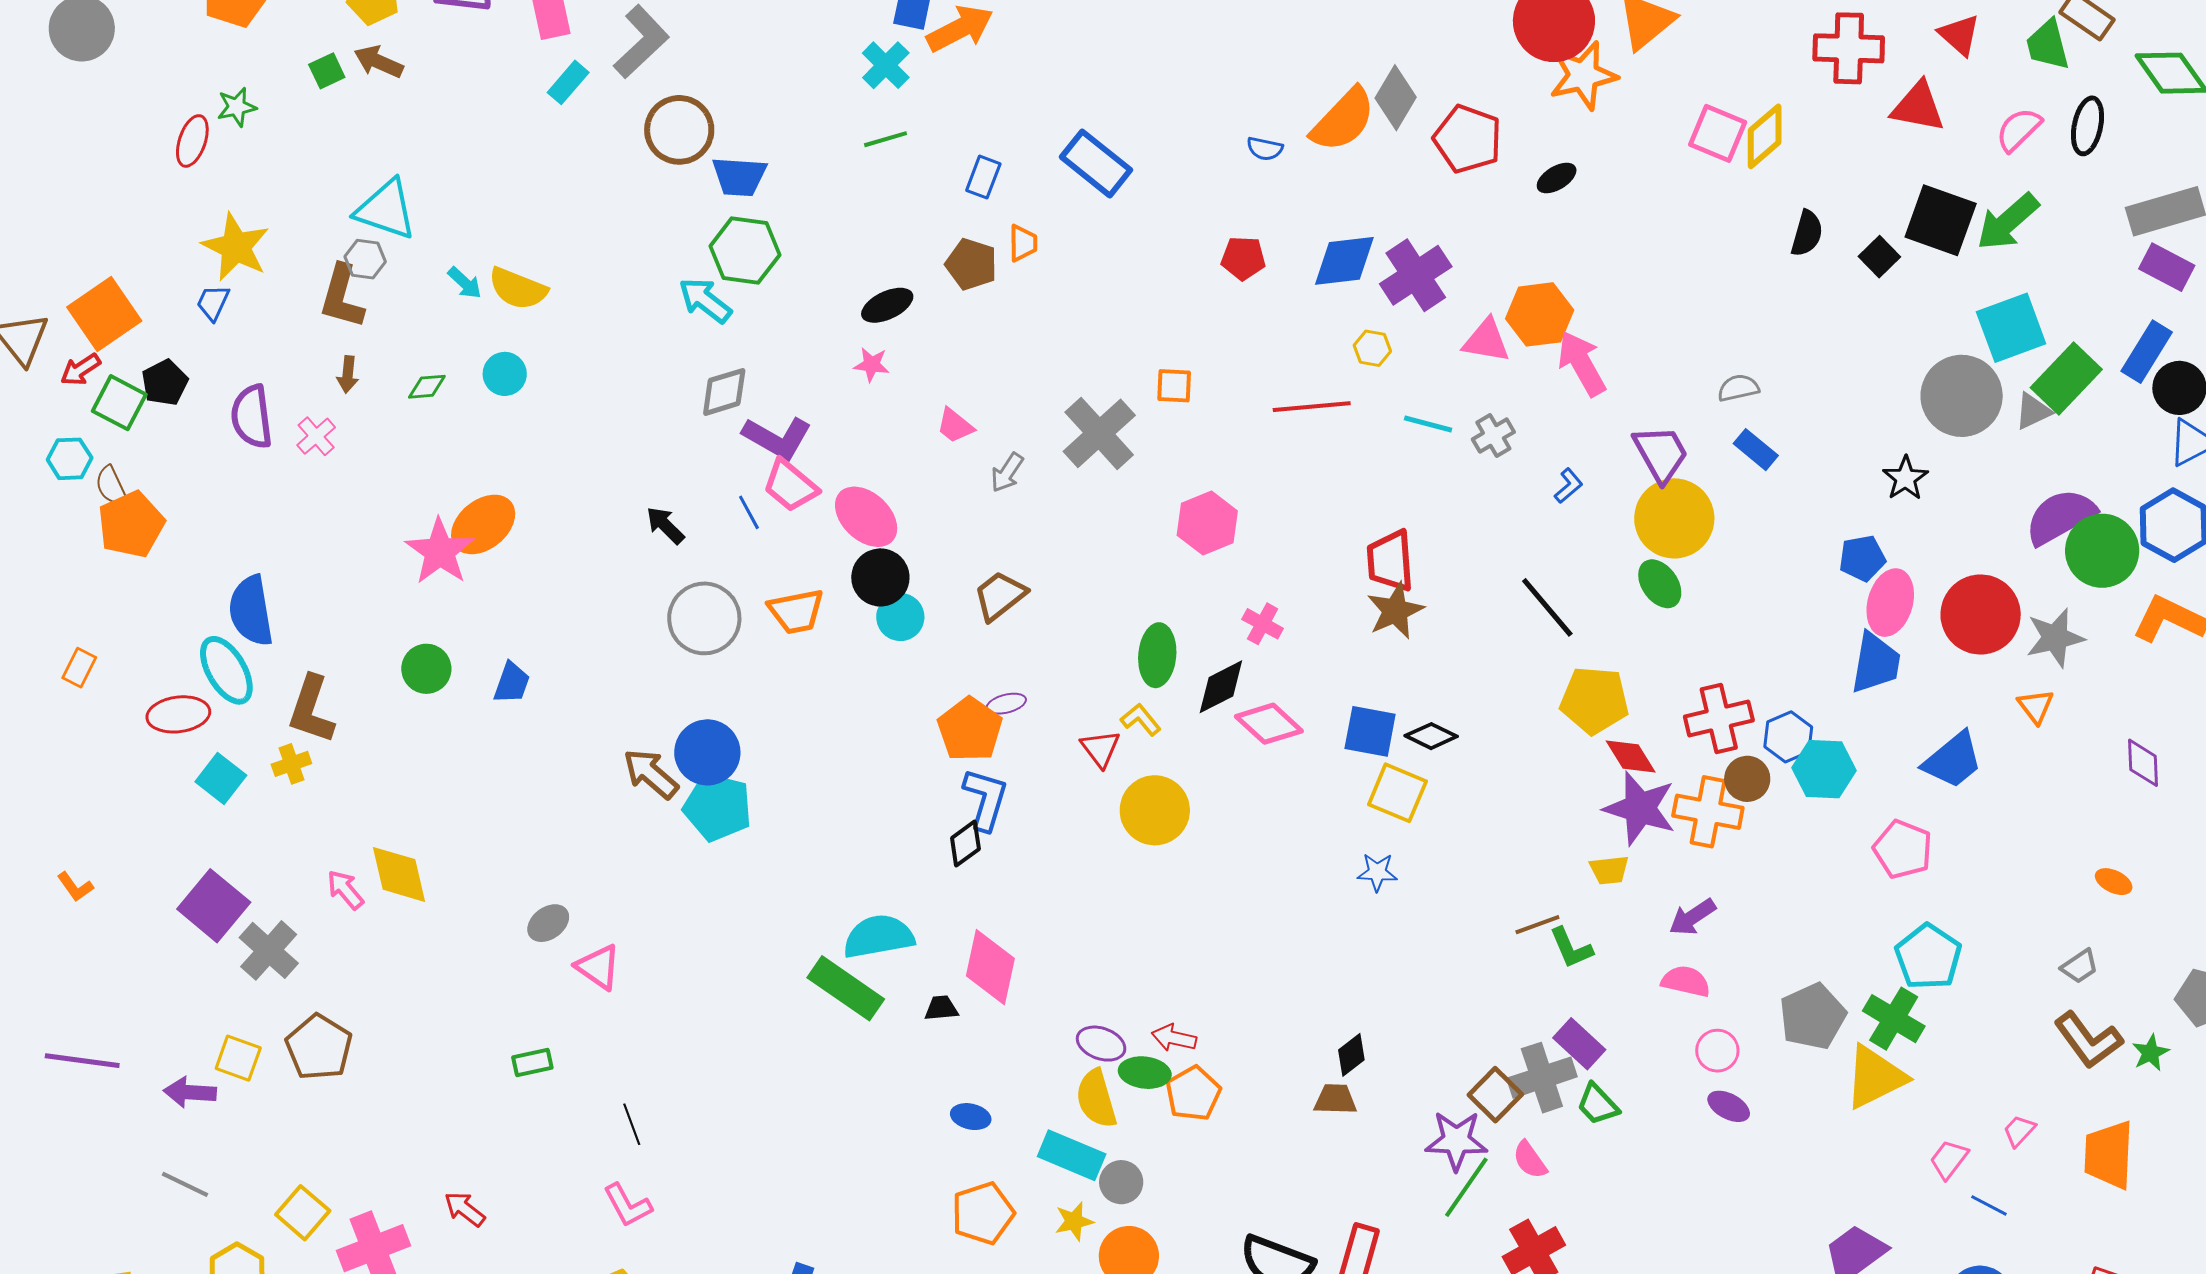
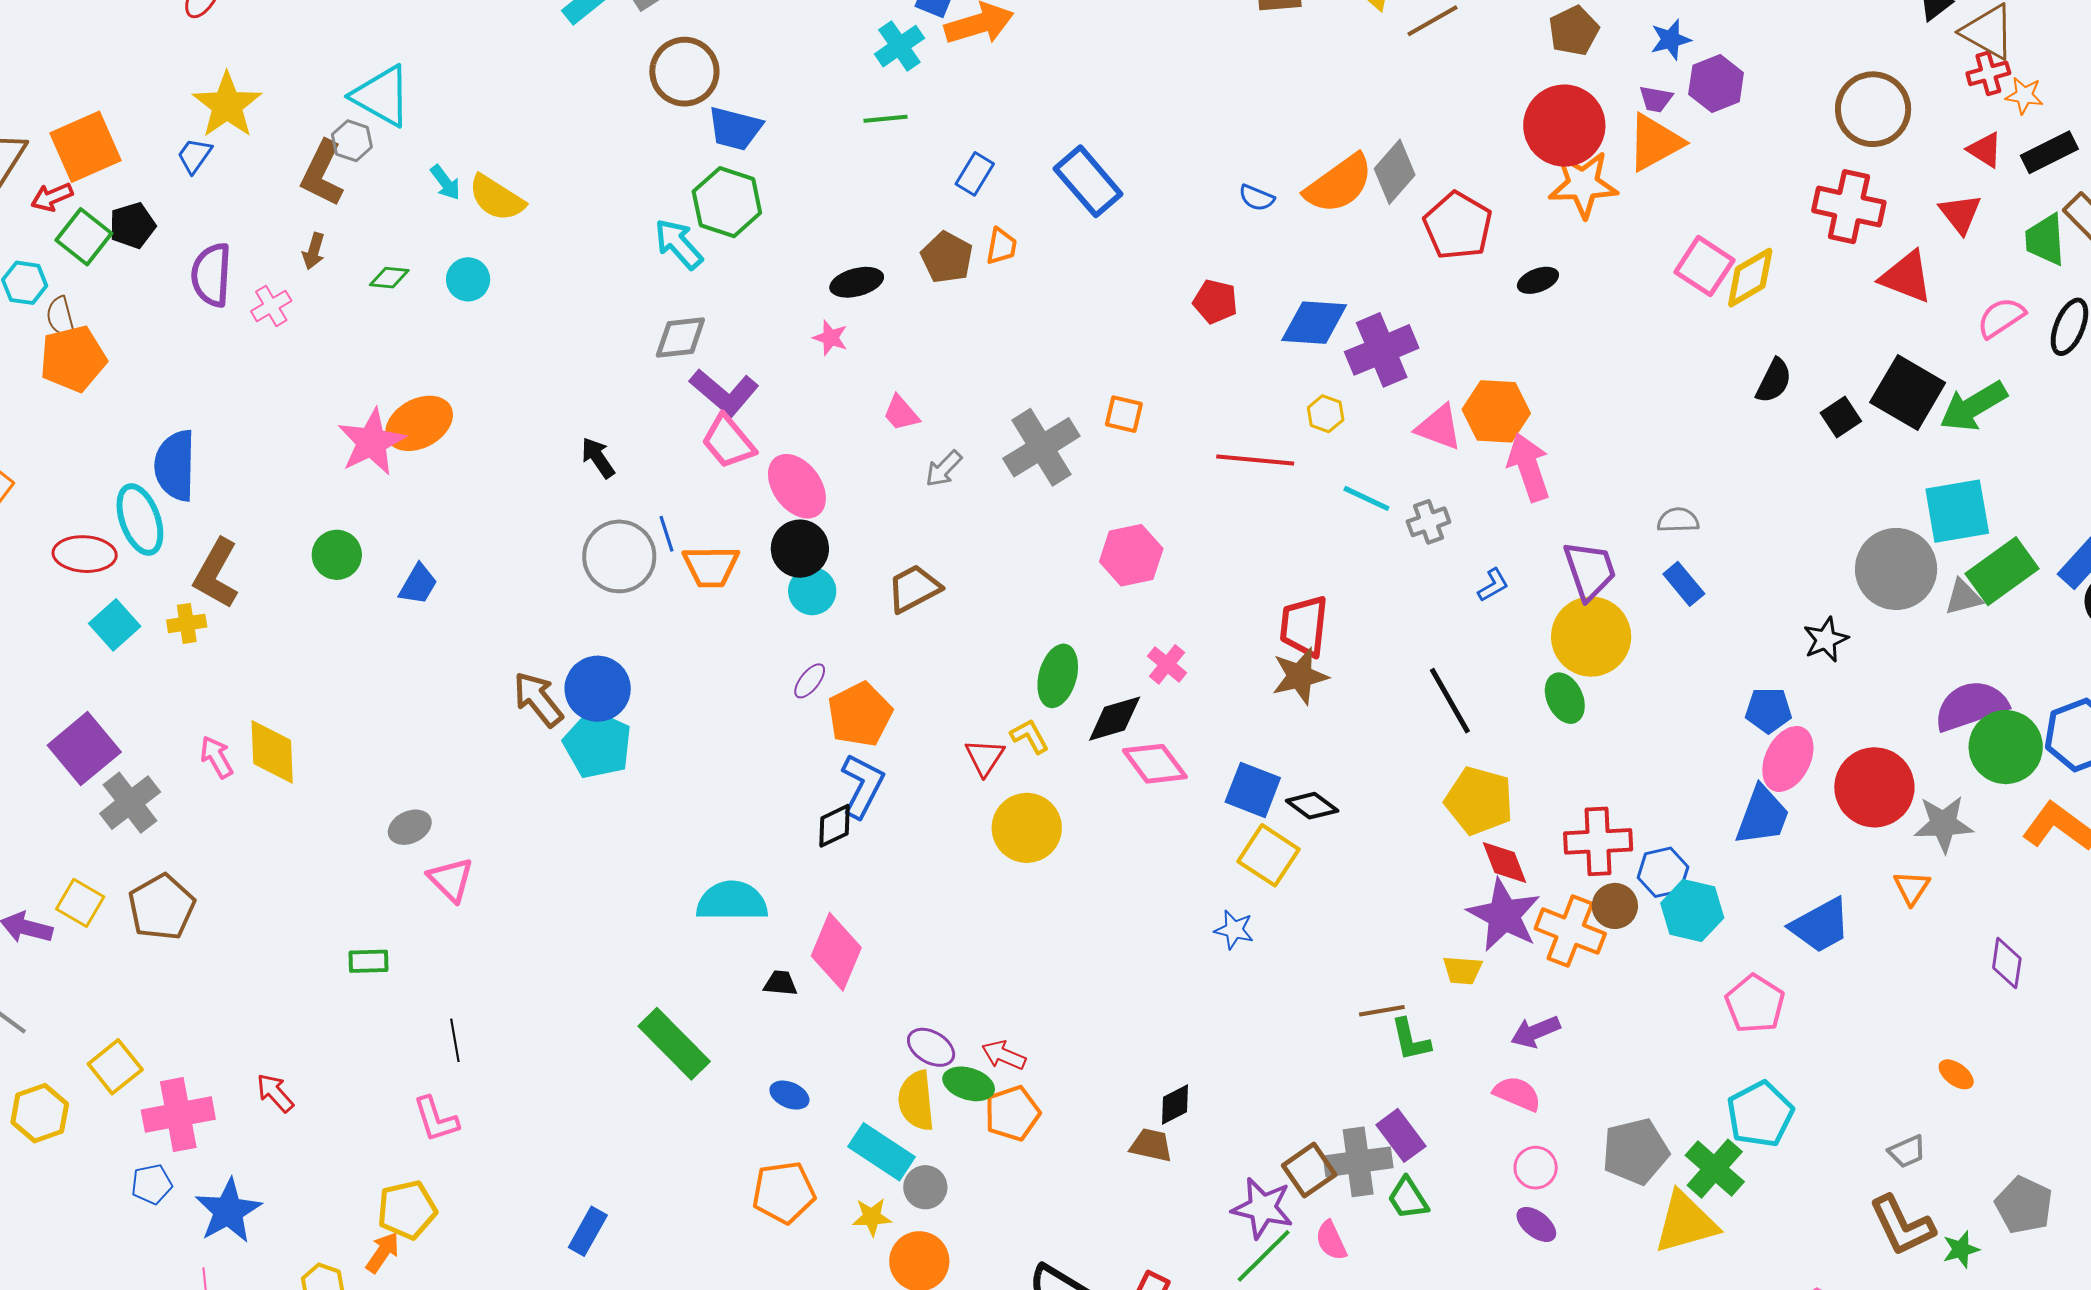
blue line: (749, 512) -> (667, 534), moved
purple ellipse: (1006, 704) -> (810, 681), moved, turned -48
green rectangle: (846, 988) -> (674, 1044), moved

